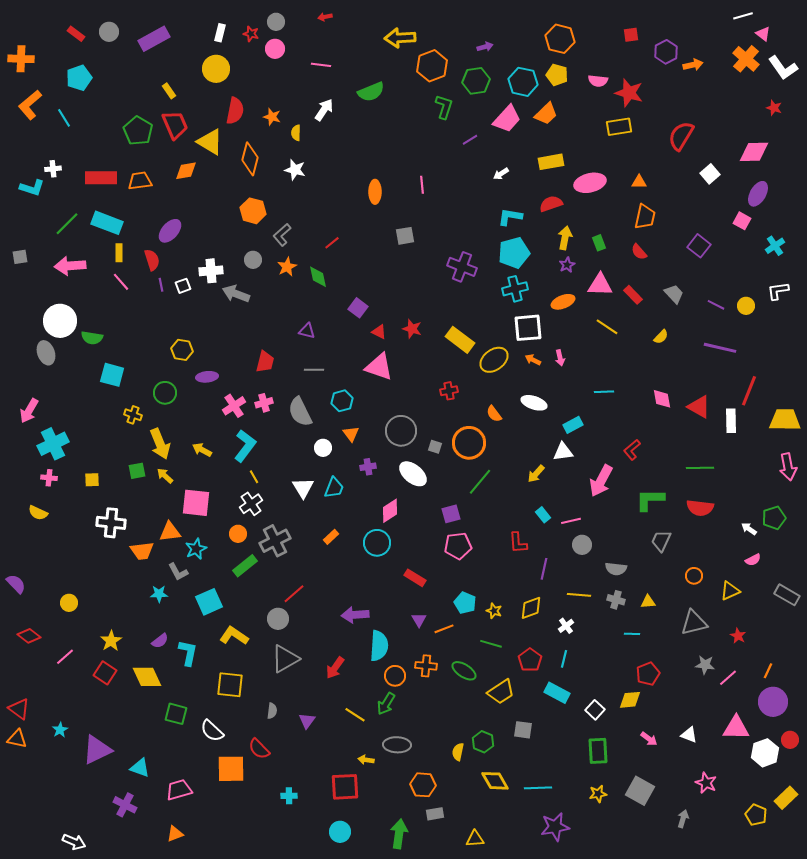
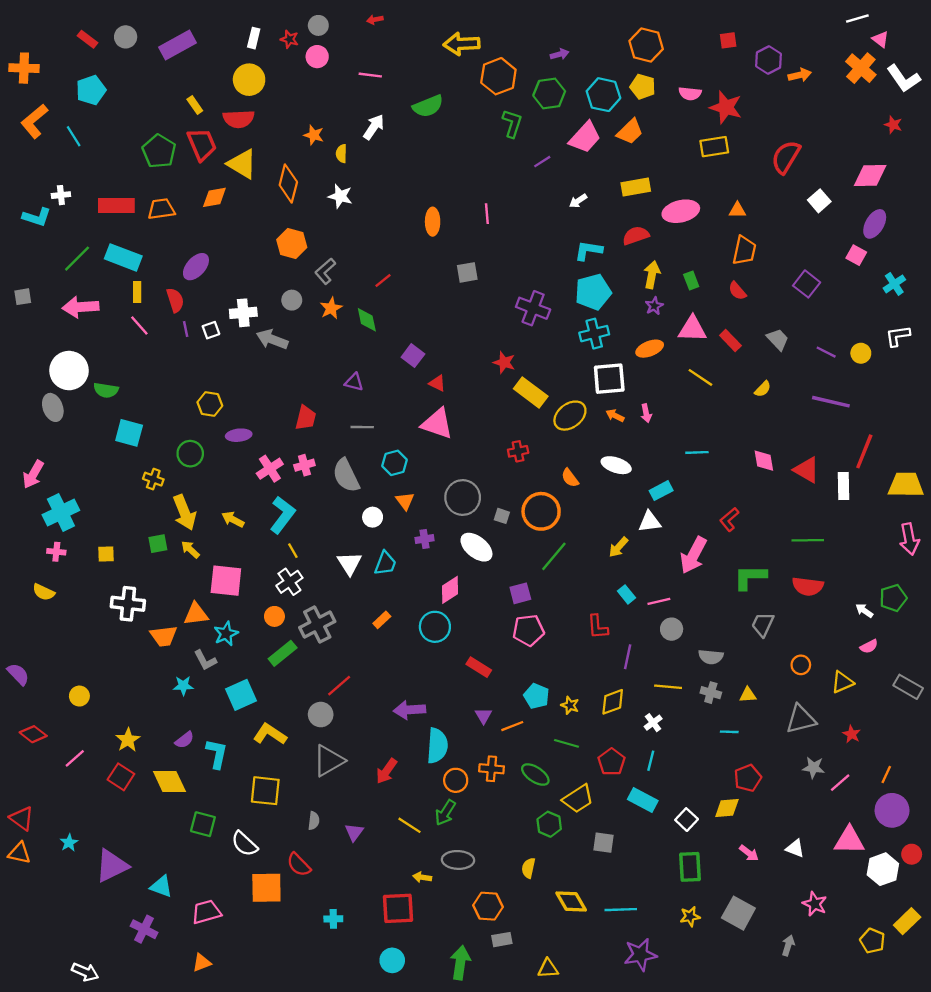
red semicircle: (235, 111) -> (239, 119), moved, turned 76
red star: (412, 329) -> (504, 362), moved
green hexagon: (483, 742) -> (549, 824), moved

